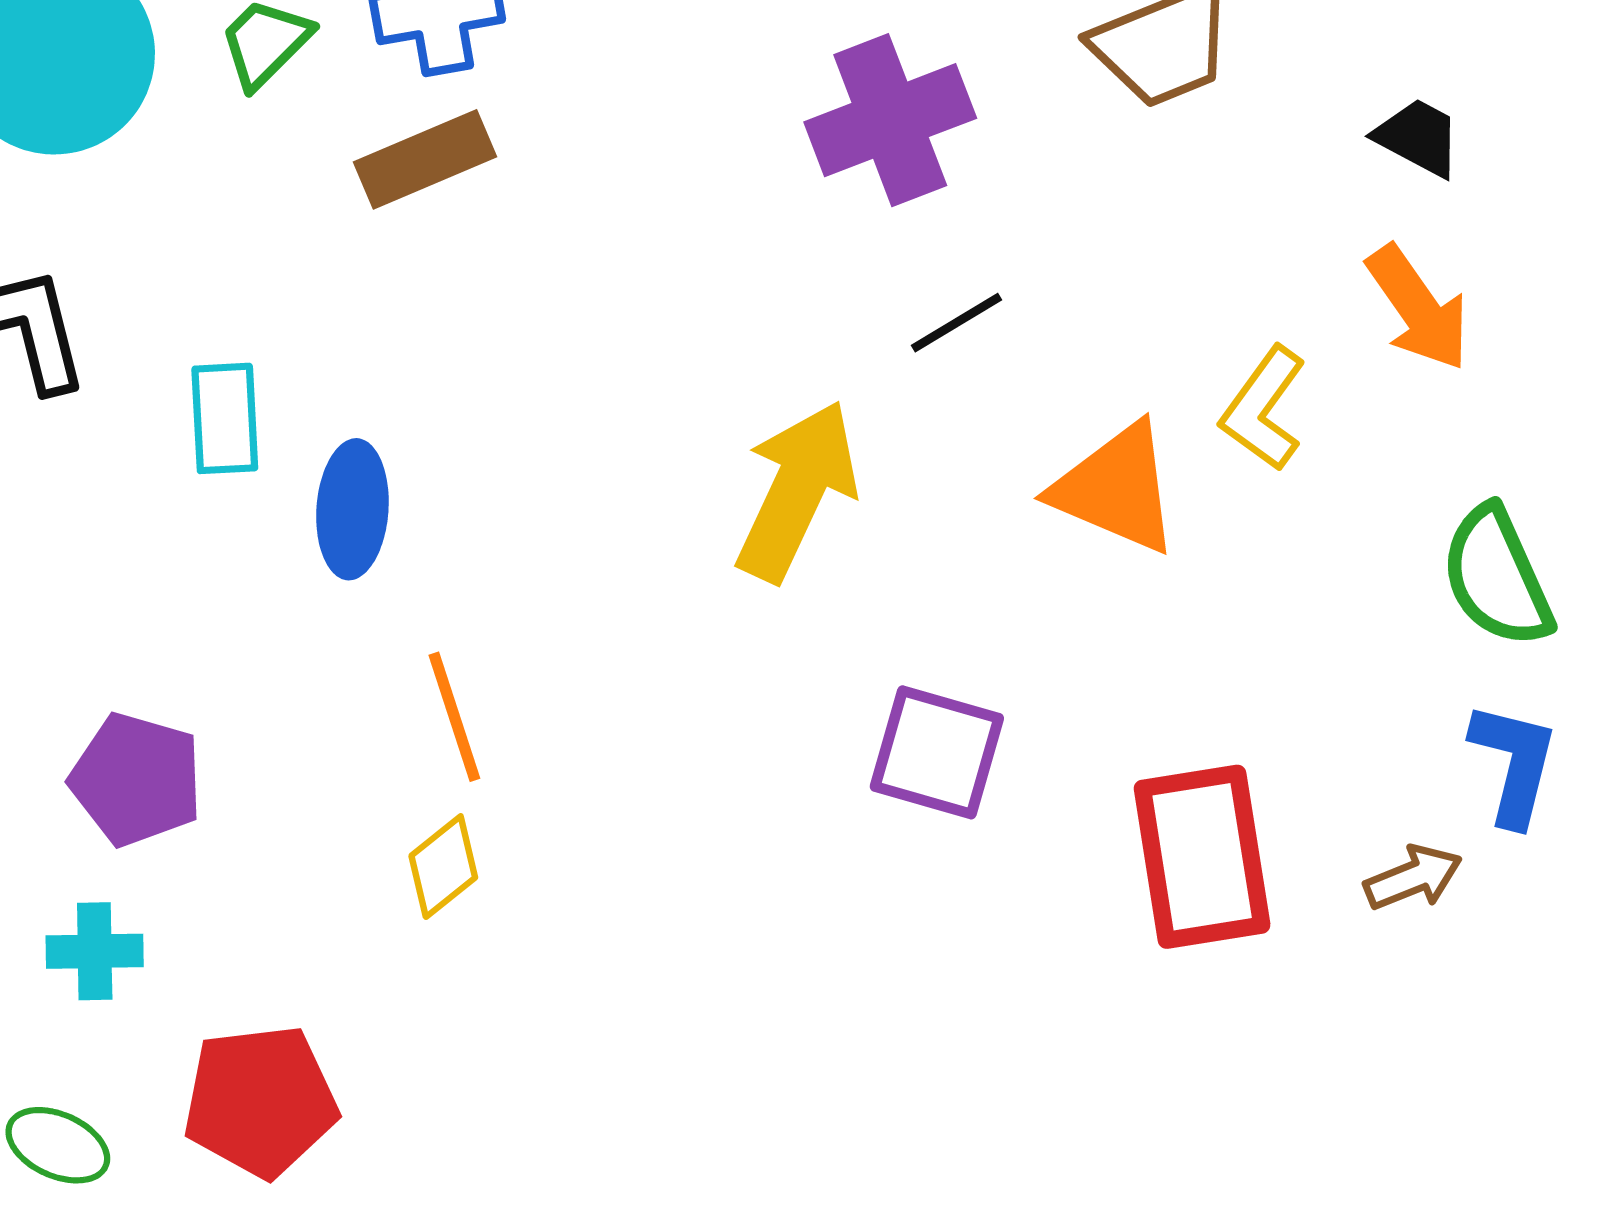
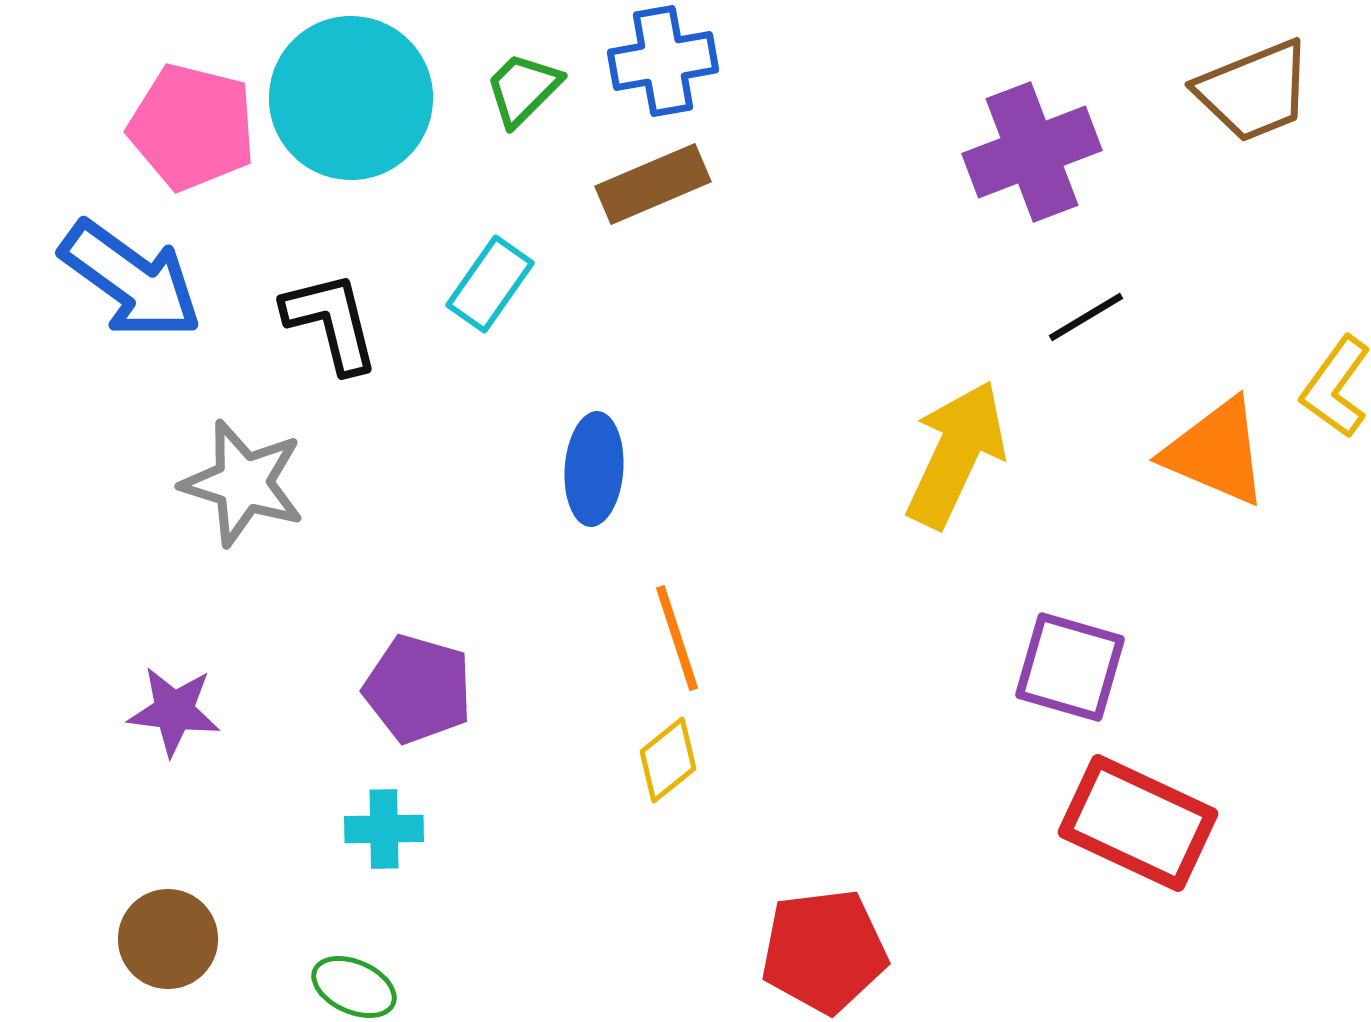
cyan rectangle: (225, 418) -> (490, 284), moved, turned 38
red rectangle: (1202, 857) -> (1138, 823), moved, turned -56
red pentagon: (260, 1101) -> (824, 951), moved

